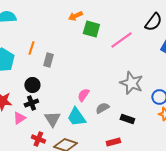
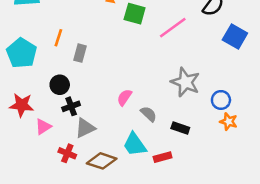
black cross: (31, 103) -> (71, 106), moved
gray semicircle: (102, 108) -> (149, 114), turned 72
cyan trapezoid: (76, 117) -> (135, 144), moved
gray triangle: (52, 119) -> (85, 128), turned 36

